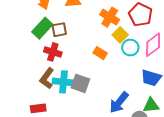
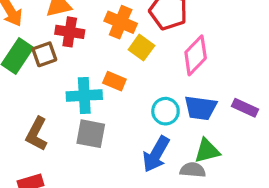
cyan circle: (130, 48) -> (165, 111), moved
red cross: (53, 52) -> (70, 32), moved
cyan cross: (63, 82) -> (84, 96), moved

